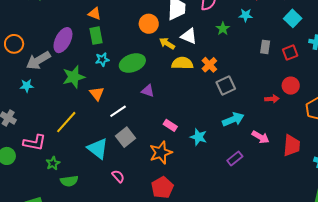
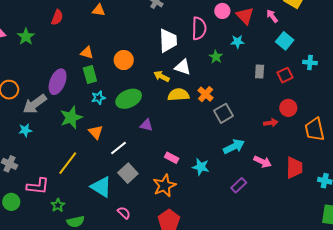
orange circle: (149, 24) -> (124, 60), moved

